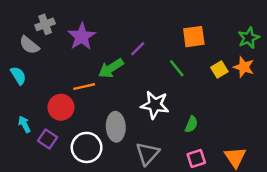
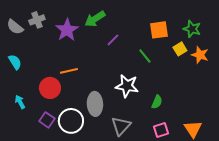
green star: (249, 38) -> (192, 29), moved, turned -30
gray semicircle: (29, 45) -> (15, 27), moved
green arrow: (111, 68) -> (95, 19), moved
yellow square: (219, 69) -> (180, 49), moved
purple square: (48, 139) -> (47, 120), moved

